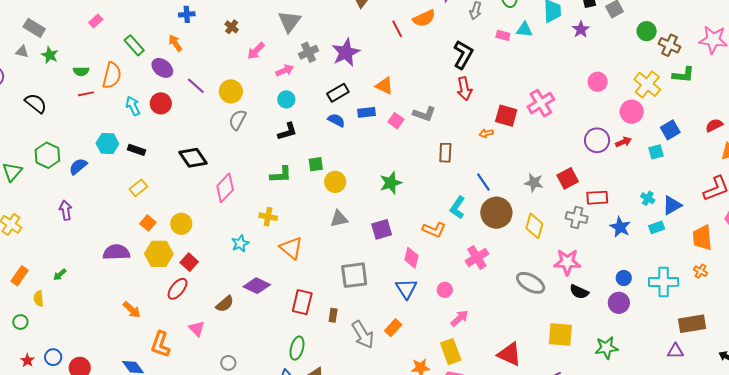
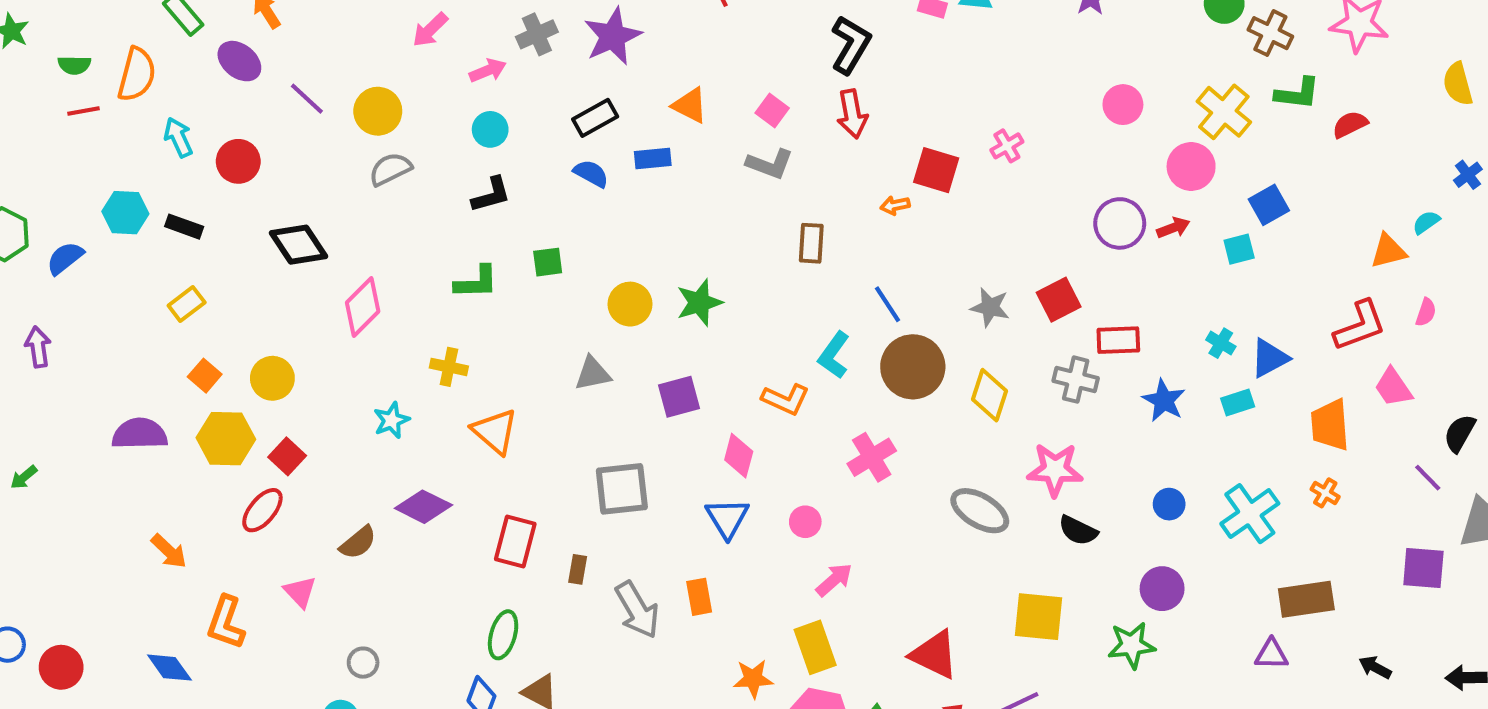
red circle: (161, 103) -> (238, 161), moved
pink cross: (541, 103) -> (1007, 146), size x0.6
gray semicircle: (237, 120) -> (390, 169), turned 35
pink square: (396, 121) -> (772, 111), moved
red semicircle: (714, 125) -> (1350, 124), moved
yellow circle: (335, 182) -> (630, 304), moved
cyan cross: (664, 282) -> (1250, 514), turned -36
purple circle: (619, 303) -> (1162, 589), moved
orange rectangle: (393, 328) -> (699, 597), turned -54

